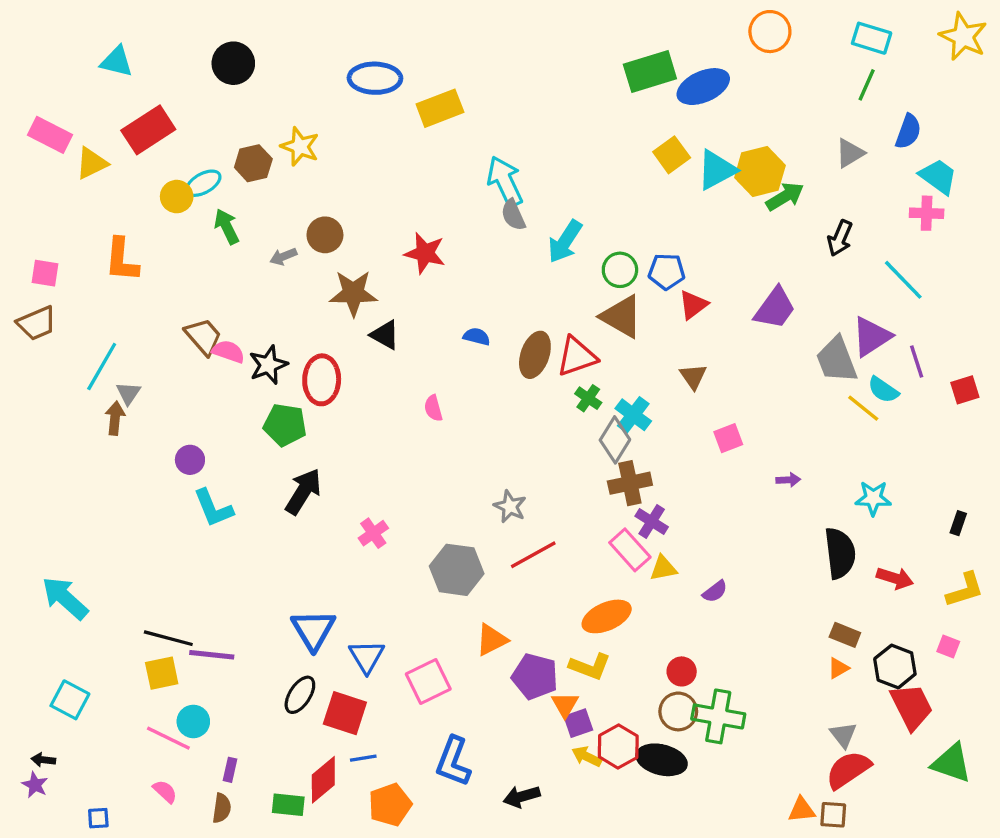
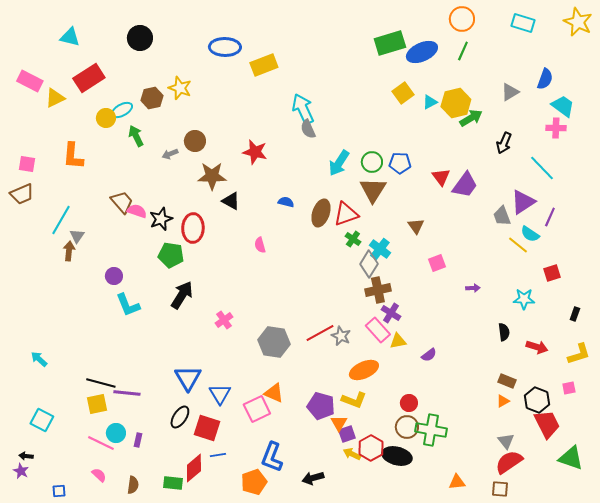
green line: (867, 85) -> (463, 51), moved
cyan triangle: (717, 170) -> (430, 102), size x0.6
cyan arrow: (565, 242) -> (339, 163), moved
red triangle: (693, 305) -> (441, 177), moved, turned -30
brown triangle: (622, 317) -> (373, 190), turned 32
gray trapezoid: (837, 360) -> (502, 216), size x0.7
purple line: (917, 362) -> (550, 217), turned 42
red square: (965, 390) -> (552, 273), moved
gray star: (510, 506) -> (341, 336), moved
black semicircle: (840, 553) -> (504, 332), size x0.6
cyan arrow: (65, 598) -> (39, 359), size x0.6
orange triangle: (492, 640) -> (274, 393), moved, turned 50
pink square: (948, 646) -> (569, 388), turned -32
purple rectangle: (230, 770) -> (138, 440), moved
orange pentagon: (390, 805) -> (254, 482), moved
orange triangle: (802, 810) -> (457, 482), moved

